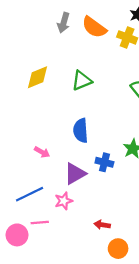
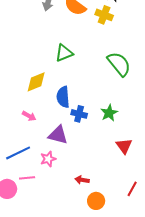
yellow diamond: (37, 77) -> (36, 82), moved
blue cross: (104, 162) -> (79, 114), moved
purple triangle: (75, 174) -> (58, 135), turned 45

